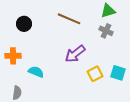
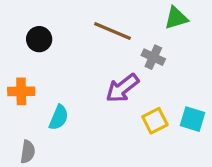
gray cross: (106, 31) -> (153, 57), moved
cyan semicircle: (36, 72) -> (59, 117), turned 91

